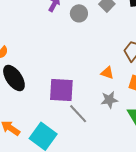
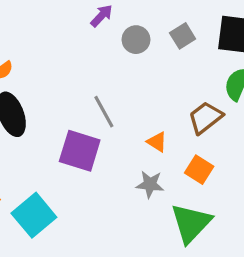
gray line: (78, 114) -> (104, 112), moved

